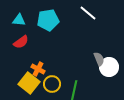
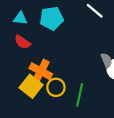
red semicircle: (21, 42) -> (22, 42), turned 70
orange cross: (38, 69) -> (41, 71), size x1.5

